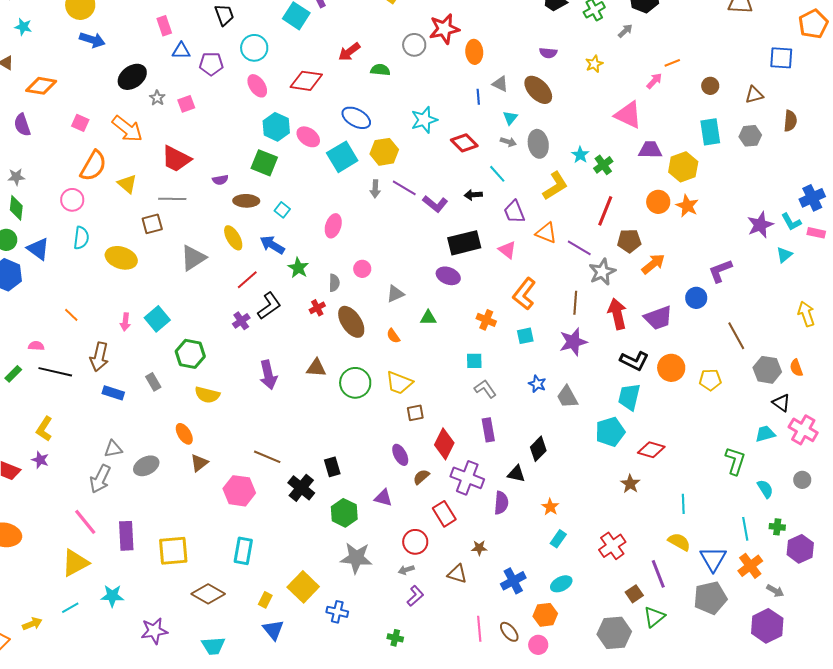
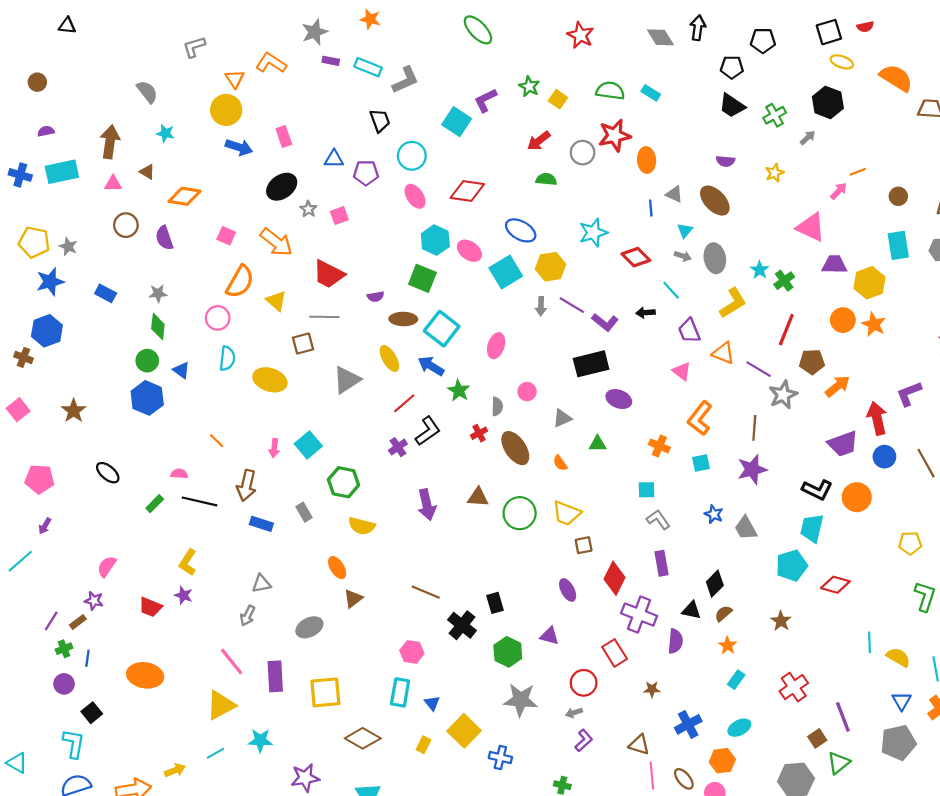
pink rectangle: (164, 26) -> (284, 137), moved
red arrow: (349, 52) -> (539, 141), moved
cyan square: (282, 210) -> (442, 329), size x2.0
black rectangle: (464, 243) -> (591, 364), moved
blue triangle: (38, 249) -> (181, 370), size x0.7
blue circle: (696, 298) -> (884, 457), moved
red arrow: (617, 314) -> (877, 418), moved
yellow pentagon: (710, 380) -> (910, 543), moved
gray ellipse: (146, 466) -> (309, 627), moved
brown semicircle: (421, 477) -> (723, 613), moved
gray arrow: (100, 479) -> (248, 616), size x0.7
brown star: (630, 484) -> (781, 621), moved
pink hexagon: (239, 491) -> (412, 652), moved, size x0.7
yellow semicircle: (679, 542) -> (898, 657), moved
blue triangle: (713, 559) -> (902, 701), size x0.7
brown triangle: (457, 574) -> (639, 745), moved
blue triangle: (273, 630) -> (432, 703), moved, size x0.7

